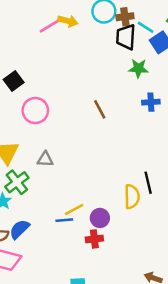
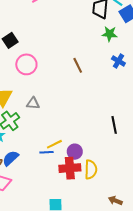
blue cross: (151, 102) -> (118, 61), turned 32
yellow semicircle: (132, 197) -> (91, 170), moved
red cross: (94, 239) -> (70, 168), size x1.5

